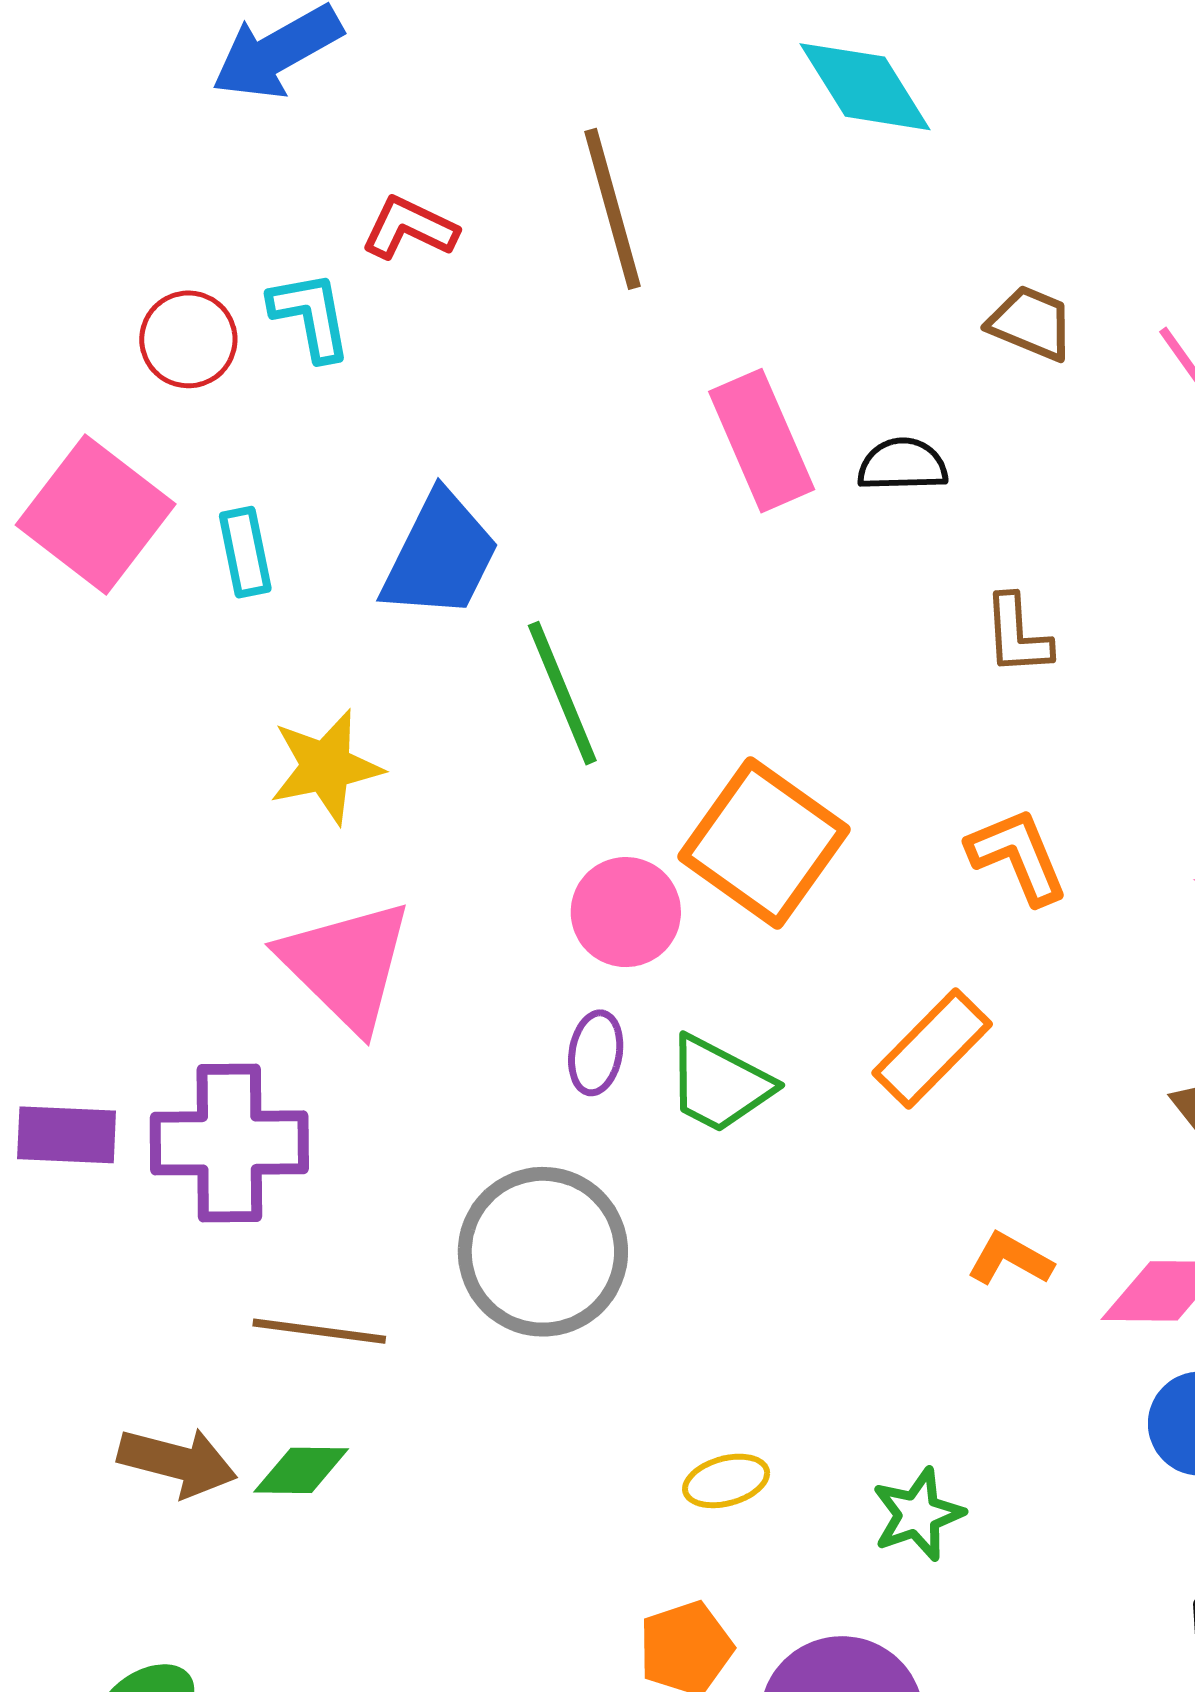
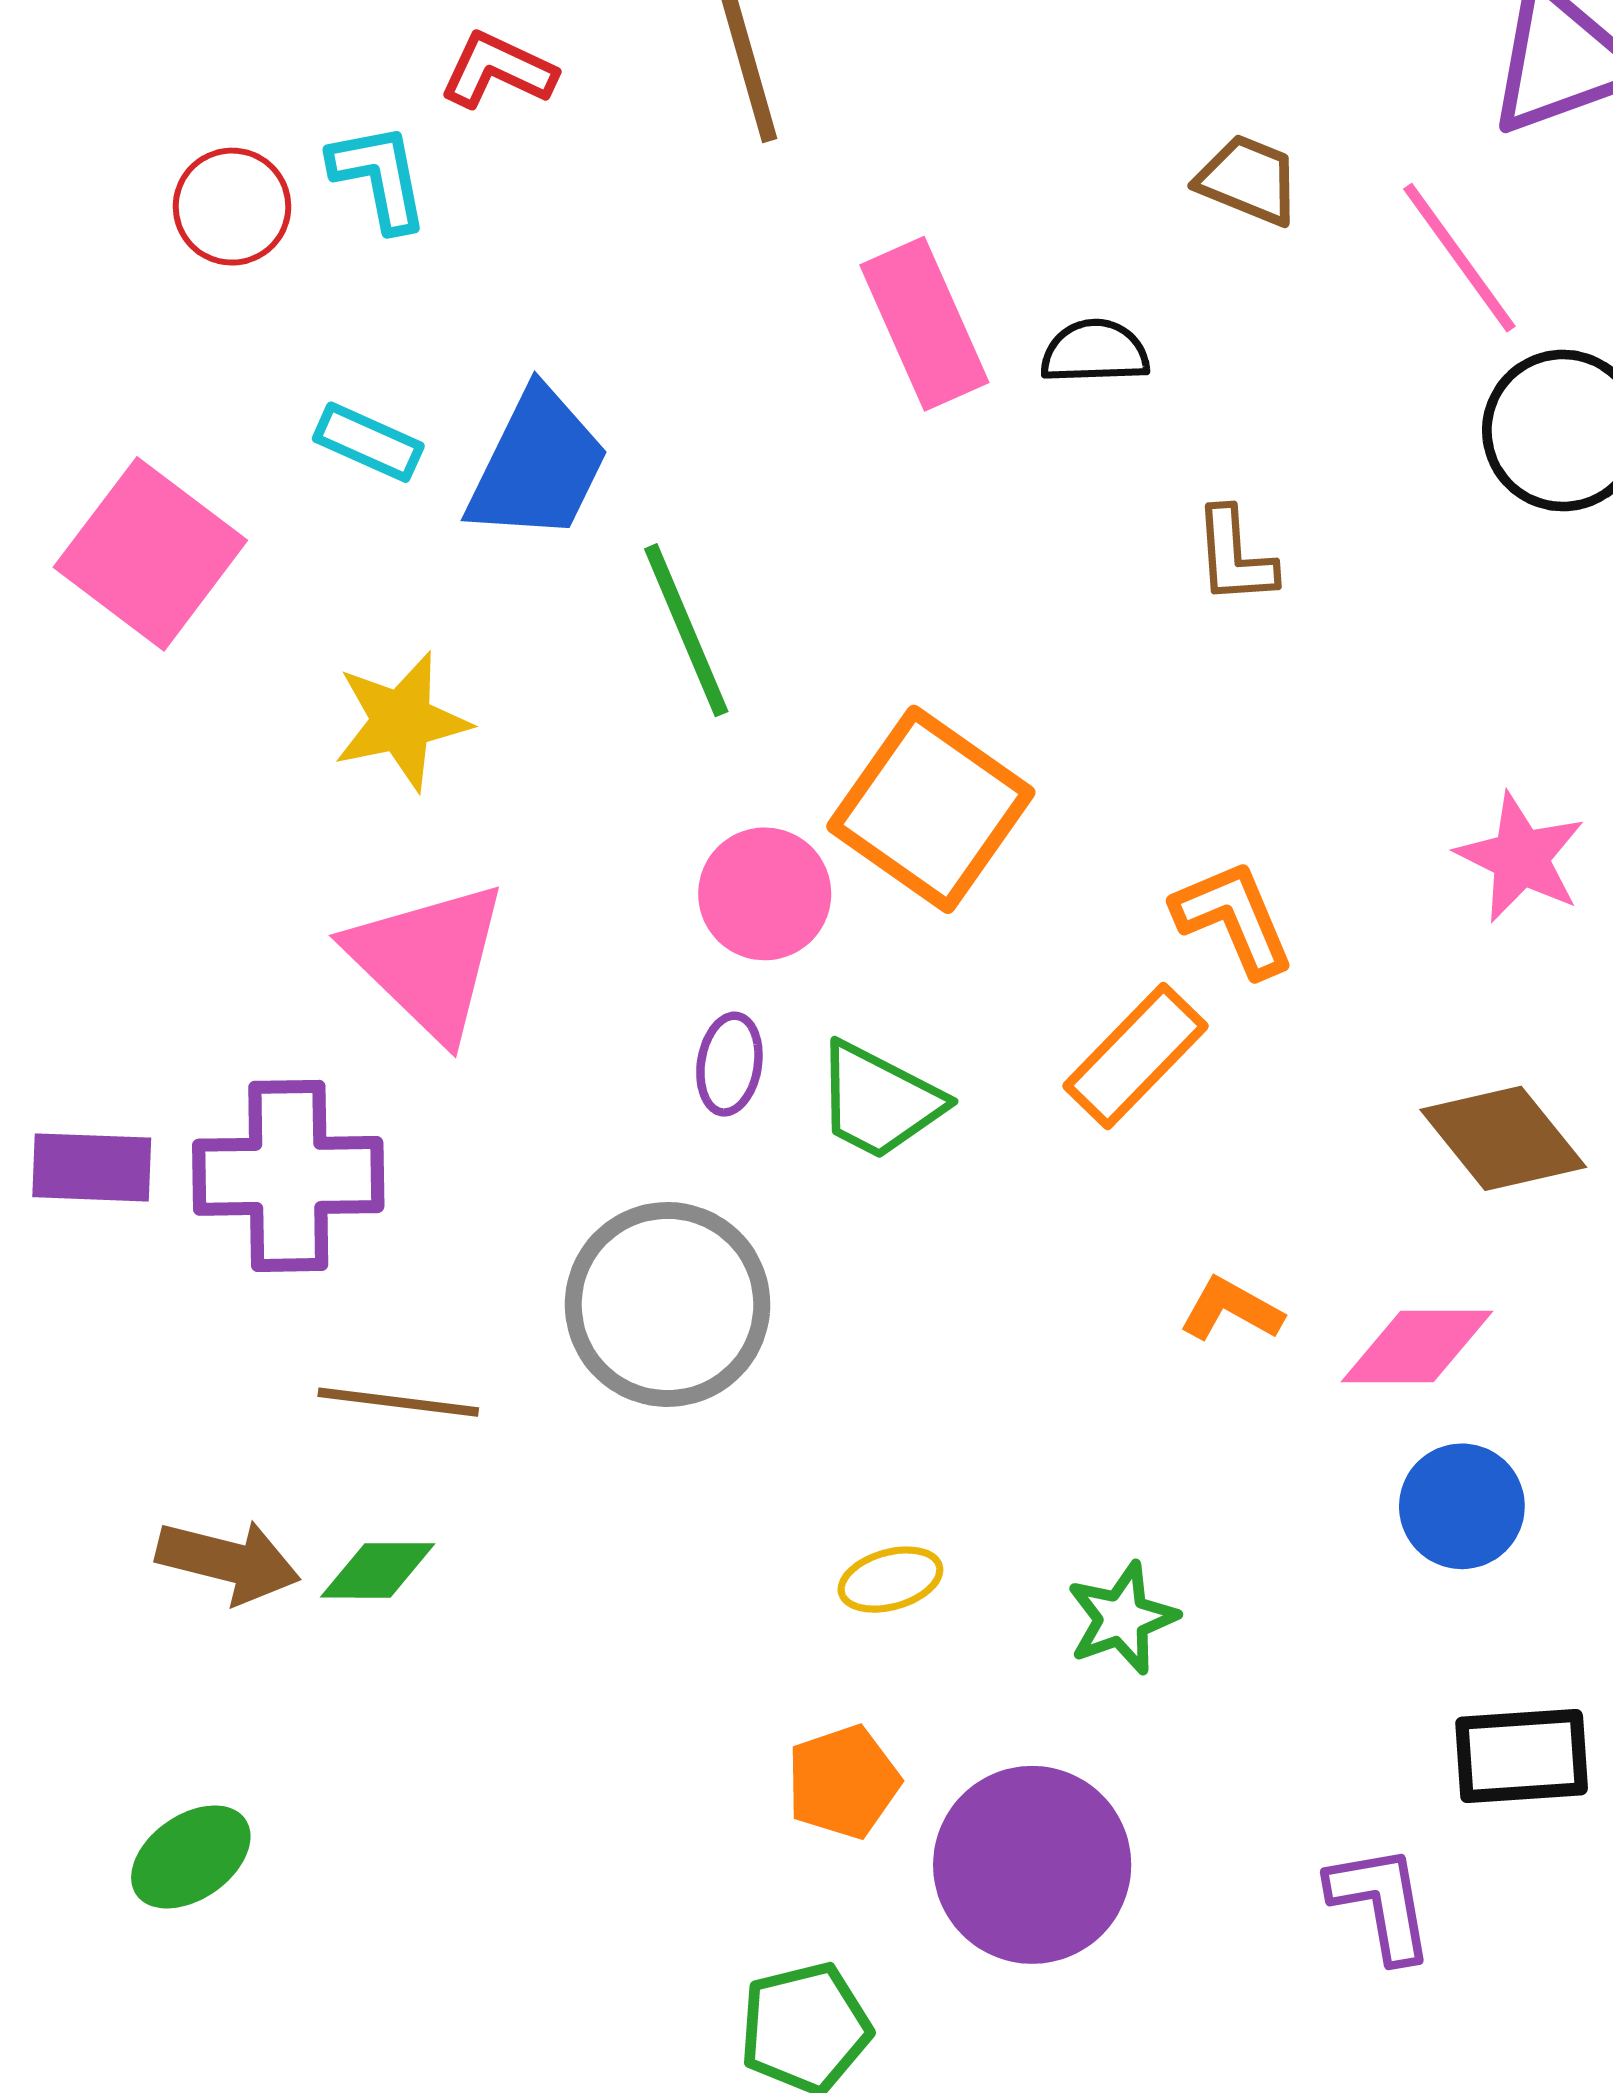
pink square: (96, 515) -> (150, 554), moved
cyan rectangle: (245, 552) -> (368, 442), moved, turned -54
orange L-shape: (1018, 856) -> (1234, 918), moved

